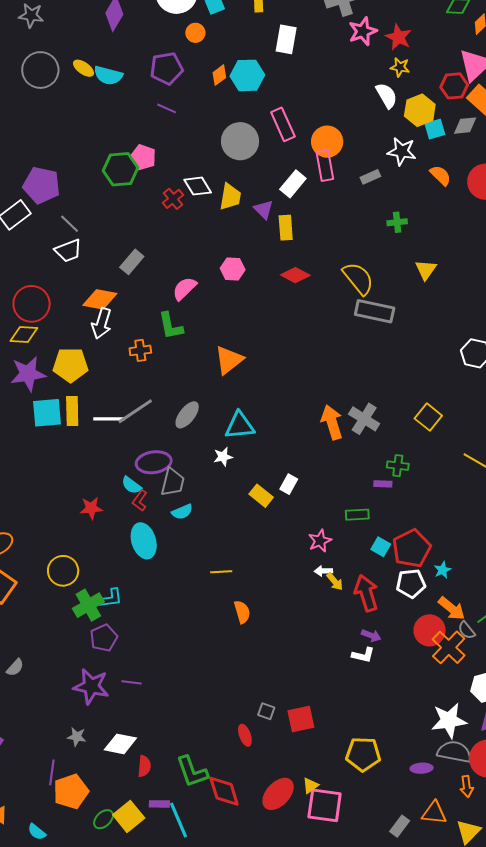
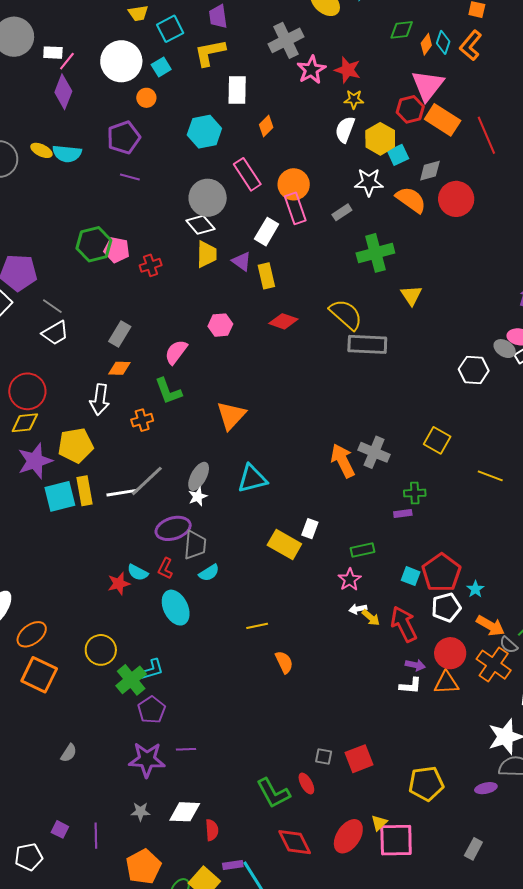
orange diamond: (219, 75) -> (266, 126), moved
white semicircle: (387, 96) -> (345, 130), turned -120
gray diamond: (465, 126) -> (430, 171), moved
pink pentagon: (143, 157) -> (117, 250), moved
orange semicircle: (441, 175) -> (411, 200), size x1.4
white diamond: (198, 186) -> (200, 225), moved
red cross: (173, 199) -> (151, 265), turned 30
green cross: (397, 222) -> (375, 253), size x1.8
orange diamond: (100, 299) -> (119, 368), moved, size x0.7
white star: (223, 457) -> (198, 497), moved
cyan semicircle: (131, 485) -> (138, 572), moved
yellow rectangle: (261, 496) -> (284, 544), size x1.4
green rectangle: (357, 515) -> (363, 550), moved
red circle: (430, 630) -> (450, 653), moved
purple line: (52, 772) -> (96, 836), moved
green L-shape: (192, 772) -> (273, 793), moved
orange triangle: (434, 813) -> (446, 683), moved

